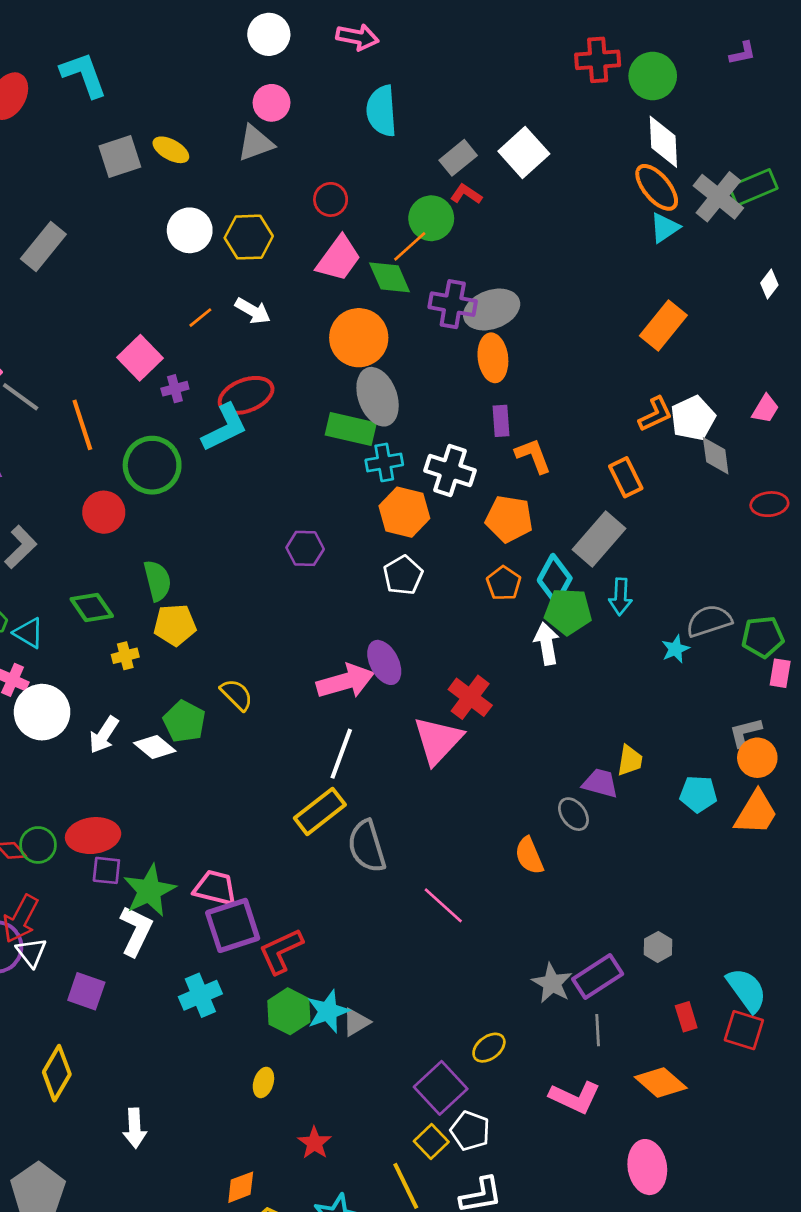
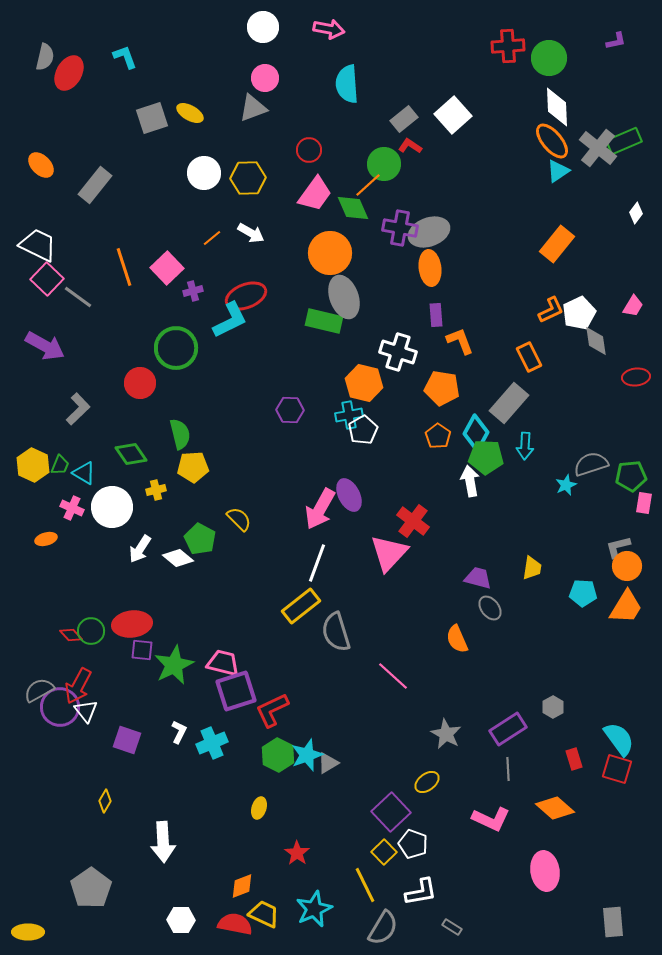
cyan L-shape: (84, 75) -> (125, 57), size x0.7
orange line: (82, 425) -> (124, 267), moved
cyan cross: (384, 462) -> (349, 415), moved
pink arrow: (345, 681) -> (320, 509), turned 135
white circle: (42, 712) -> (112, 507), moved
purple trapezoid: (600, 783) -> (478, 578), moved
white L-shape: (136, 931) -> (179, 732), moved, size x0.6
gray star: (552, 983) -> (446, 734), moved
yellow diamond: (57, 1073) -> (105, 801), size x0.6
white arrow: (135, 1128) -> (163, 842), size x1.4

